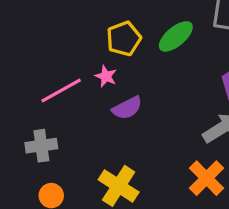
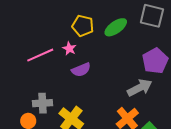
yellow pentagon: (124, 39) -> (83, 26), turned 30
gray cross: (41, 146) -> (43, 103), moved

